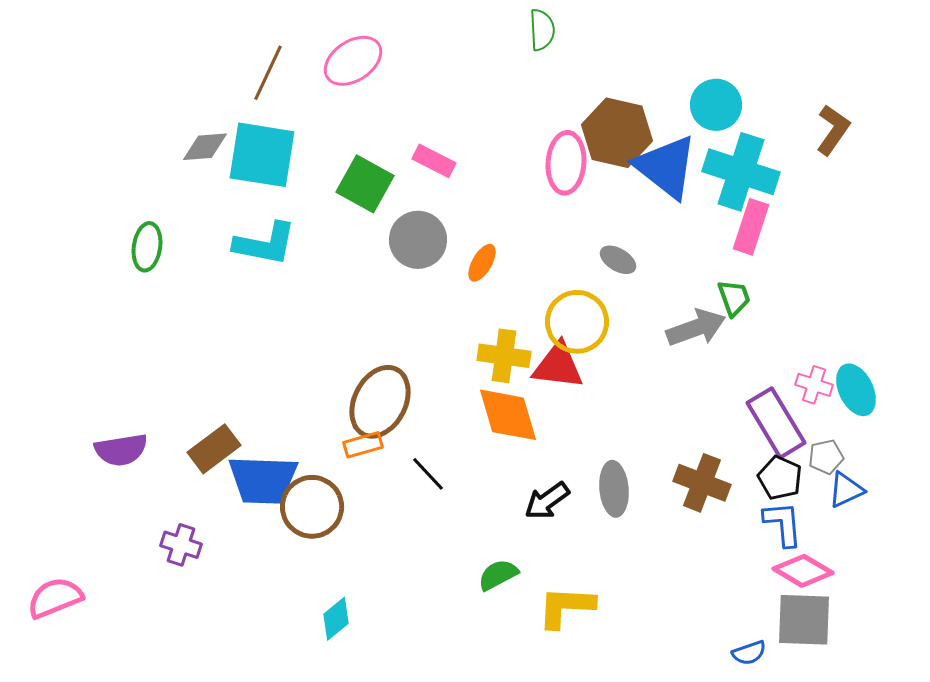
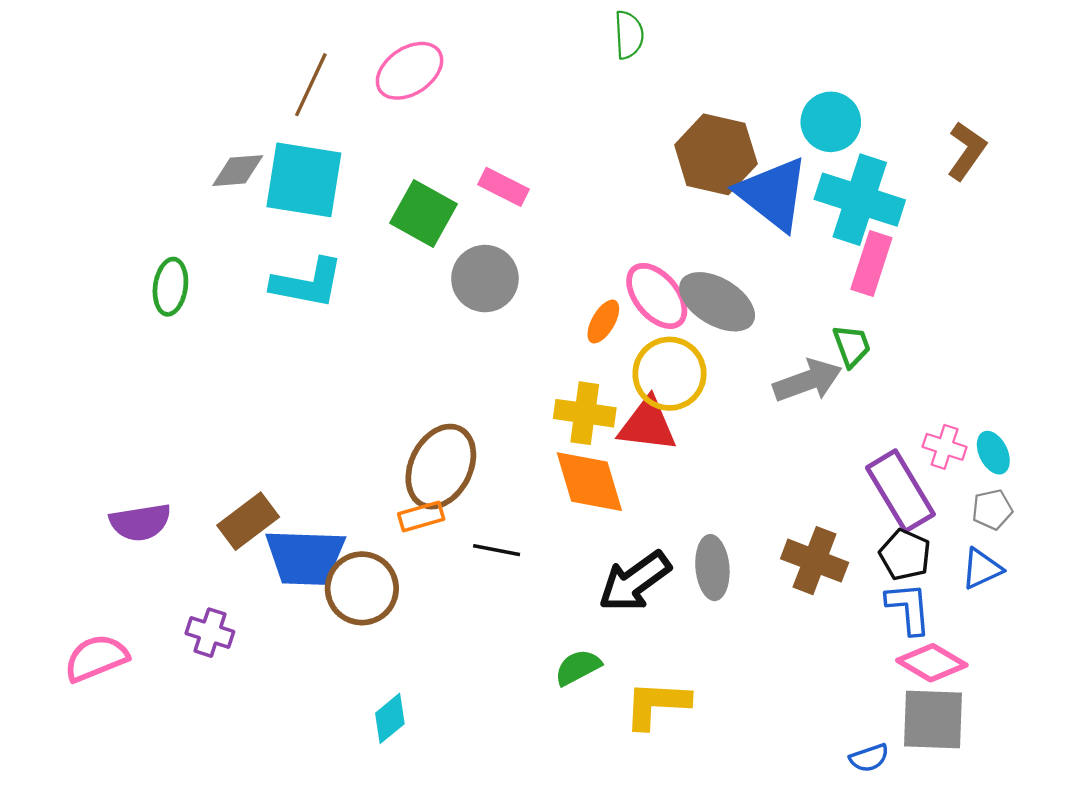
pink ellipse: (566, 163) -> (657, 296), moved, turned -44
gray ellipse: (618, 260) -> (717, 302), size x1.8
orange ellipse: (482, 263) -> (603, 321), moved
cyan ellipse: (856, 390) -> (993, 453), size x0.7
gray pentagon: (826, 457) -> (992, 510), moved
black line: (428, 474) -> (497, 550), turned -36
black arrow: (547, 501) -> (635, 581), size x1.4
pink semicircle: (55, 598) -> (96, 658), moved

